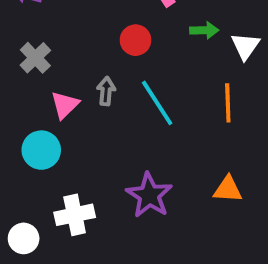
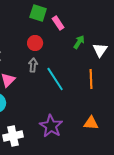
green arrow: (204, 30) -> (79, 42), turned -56
red circle: (135, 40) -> (35, 43), moved
gray arrow: (106, 91) -> (33, 65), moved

